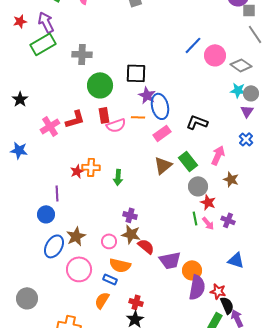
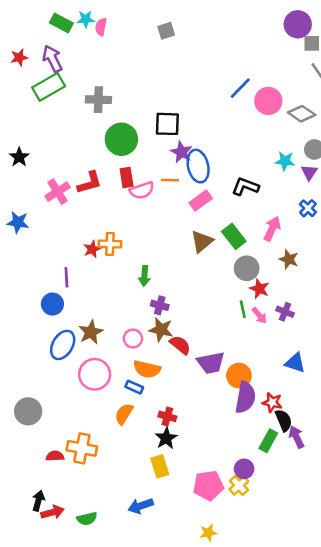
cyan star: (238, 90) -> (285, 161), moved
green arrow: (118, 177) -> (144, 276), moved

